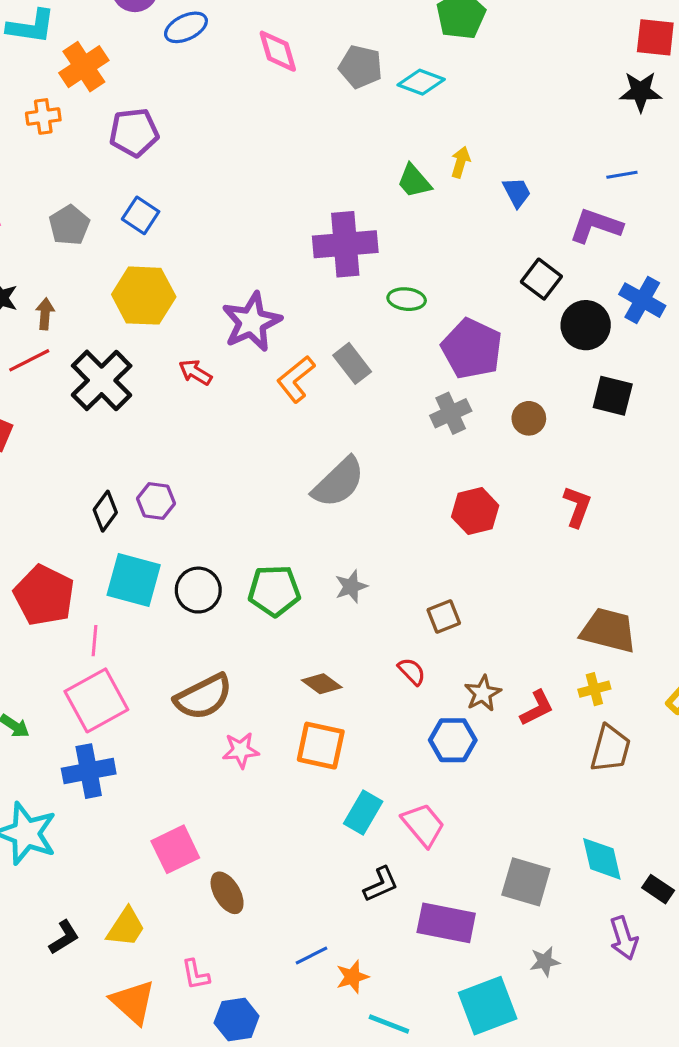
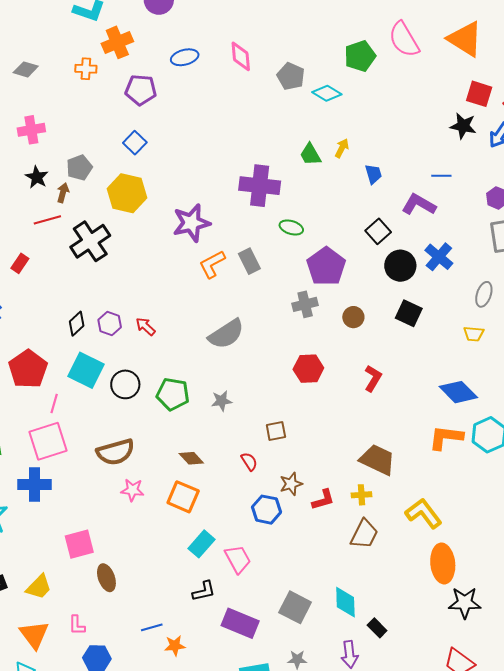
blue ellipse: (186, 27) -> (185, 57), moved
gray pentagon: (69, 225) -> (79, 168), moved
red arrow: (195, 372) -> (146, 327), moved

